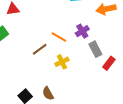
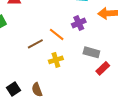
purple cross: (82, 31) -> (79, 23), moved
gray rectangle: (95, 49) -> (91, 52), turned -56

